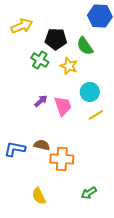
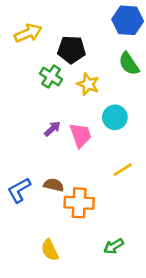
green semicircle: (85, 46) -> (129, 64), moved
yellow line: (96, 115) -> (123, 170), moved
blue L-shape: (15, 149) -> (19, 190), turned -40

